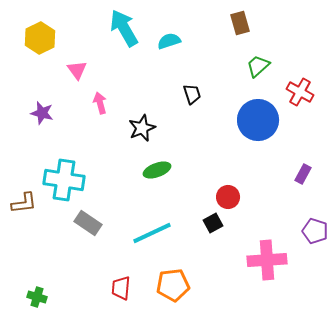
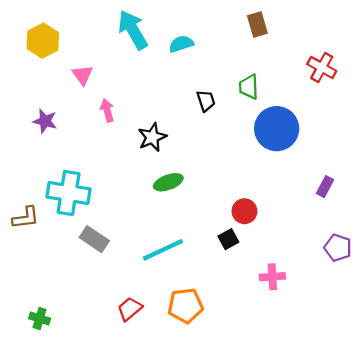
green trapezoid: (258, 66) -> (249, 87), moved, turned -50
red cross: (300, 92) -> (322, 67), moved
pink cross: (267, 260) -> (272, 277), moved, size x0.6
red trapezoid: (121, 288) -> (130, 309), turned 45

